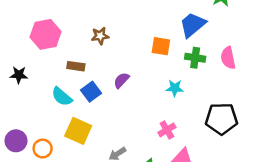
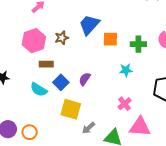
blue trapezoid: (193, 25) -> (89, 25), moved
pink hexagon: (46, 34) -> (34, 41), moved
purple semicircle: (121, 80) -> (85, 79), moved
yellow square: (78, 131) -> (71, 109), moved

